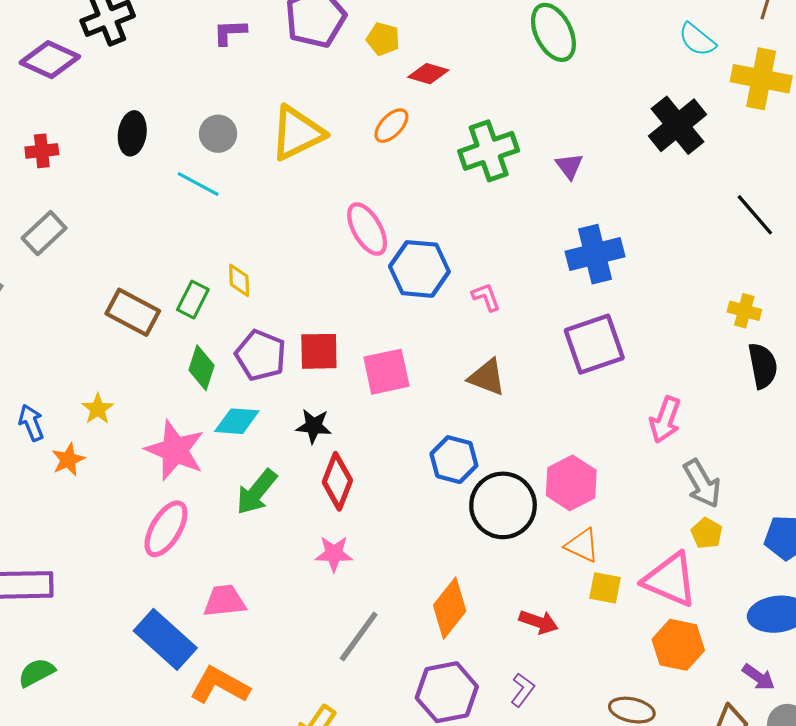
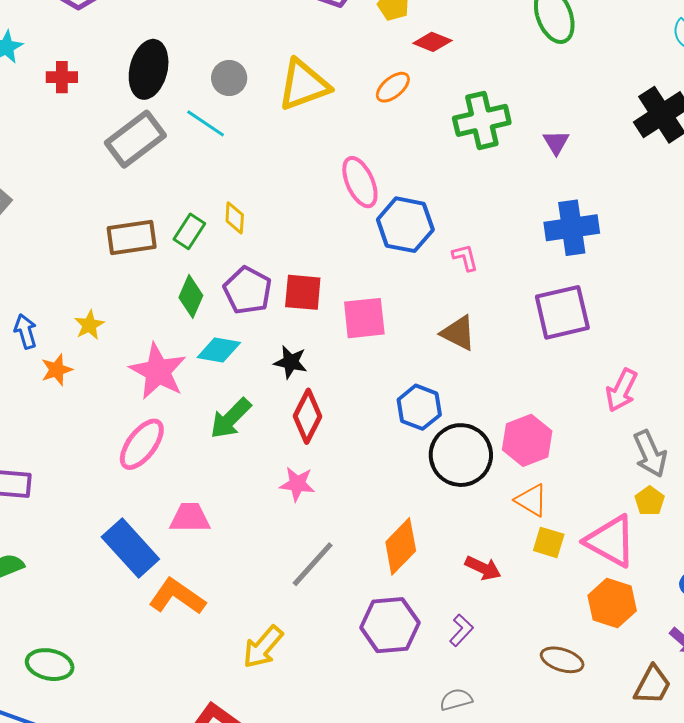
black ellipse: (132, 133) -> (149, 69), size x1.4
gray rectangle: (44, 233) -> (135, 139), moved, size x1.4
brown rectangle: (133, 312) -> (132, 238), turned -42

